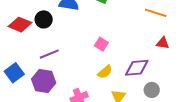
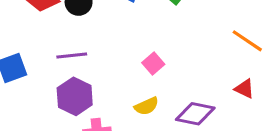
purple hexagon: (44, 81) -> (75, 96), moved

